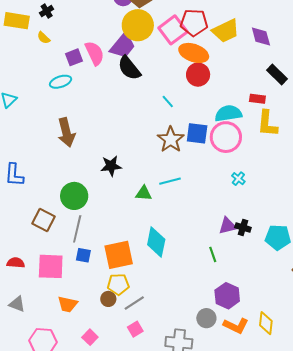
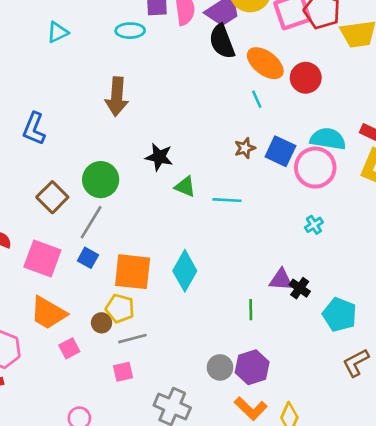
orange ellipse: (194, 53) -> (265, 63), moved
brown star: (171, 140) -> (245, 148), size x0.6
green triangle: (144, 193) -> (185, 187), moved
orange trapezoid: (68, 304) -> (48, 313), size x1.4
gray circle: (206, 318) -> (220, 367), moved
pink square: (90, 337) -> (69, 348), moved

